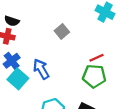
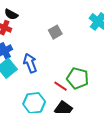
red line: (96, 58) -> (60, 86), moved, turned 48

